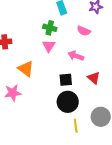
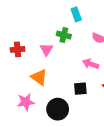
pink triangle: (49, 46) -> (46, 49), moved
black circle: (68, 102) -> (58, 109), moved

